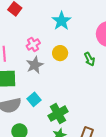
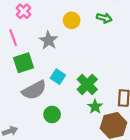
pink cross: (33, 44) -> (23, 11), moved
green arrow: (89, 59) -> (104, 18), turned -32

